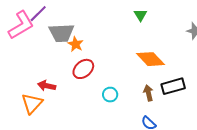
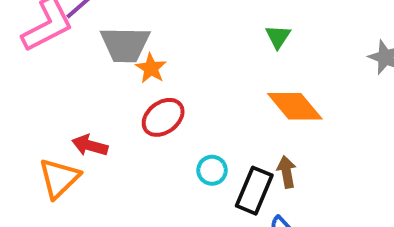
green triangle: (140, 15) -> (278, 37), moved
black rectangle: (173, 86) -> (254, 191), moved, turned -55

